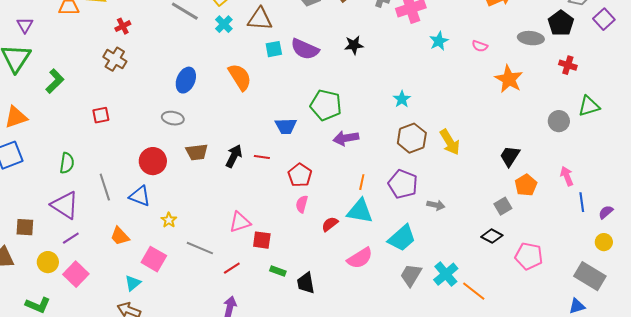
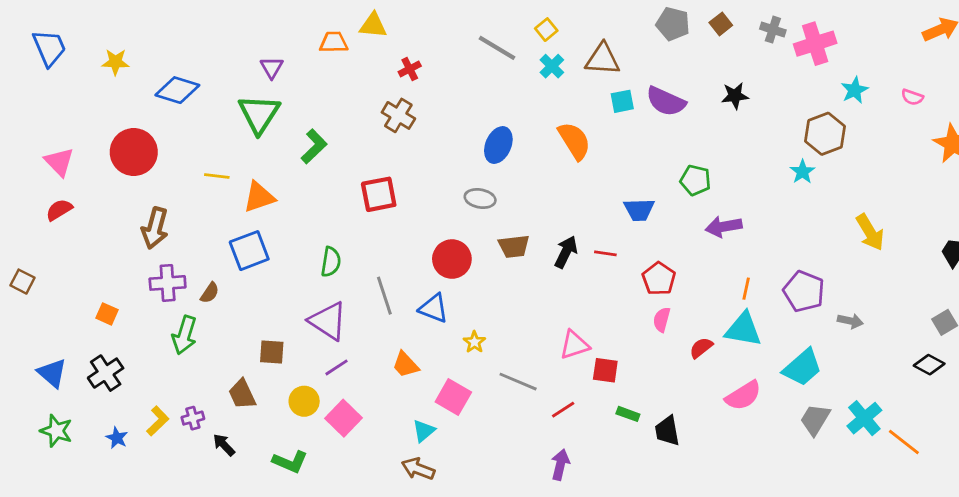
green pentagon: (326, 105) -> (695, 180), size x0.7
red square: (101, 115) -> (379, 194), size x1.5
brown hexagon: (412, 138) -> (825, 134), moved

